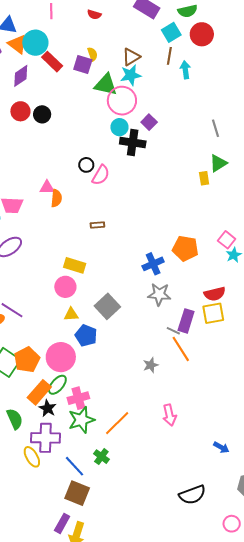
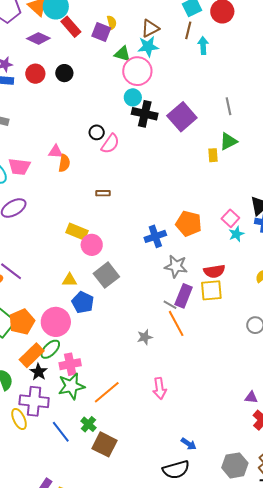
purple diamond: (21, 76) -> (38, 38), turned 55
green triangle: (106, 85) -> (122, 54), size x0.7
black circle: (42, 114) -> (64, 73), moved
purple square: (149, 122) -> (182, 117), moved, size x1.8
pink circle: (65, 287) -> (92, 245), moved
gray star: (159, 294) -> (176, 266), moved
blue arrow: (221, 447) -> (189, 444), moved
brown square: (77, 493) -> (105, 444), moved

